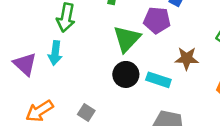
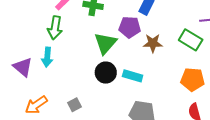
brown star: (187, 58) -> (153, 43), moved
gray square: (86, 112) -> (74, 105), turned 32

